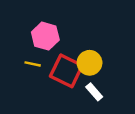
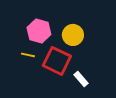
yellow circle: (90, 63) -> (73, 35), moved

